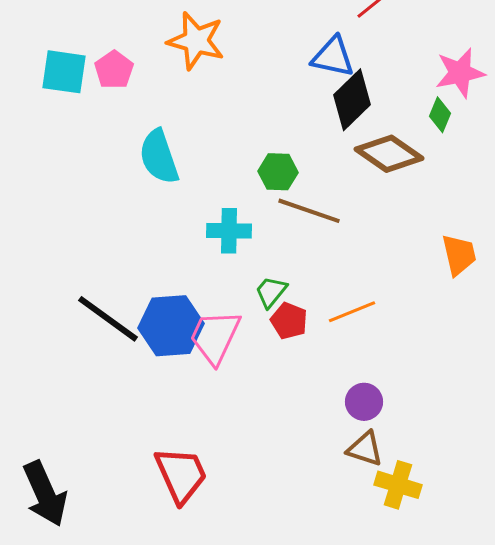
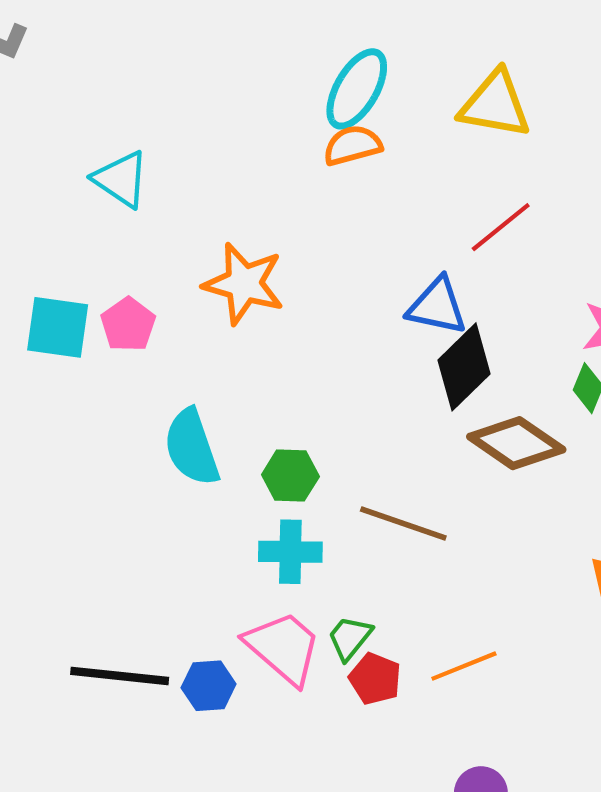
green hexagon: (278, 172) -> (290, 476), moved
black line: (108, 319) -> (120, 676), turned -30
blue hexagon: (171, 326) -> (209, 686), size x0.6
pink trapezoid: (215, 337) -> (283, 648), moved, turned 106

